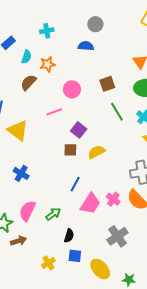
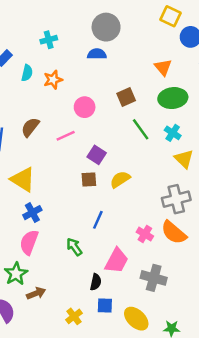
gray circle: (95, 24) -> (106, 27), size x1.5
brown semicircle: (28, 82) -> (30, 127), moved
yellow triangle: (18, 130) -> (23, 179), moved
blue cross: (21, 173) -> (32, 213), turned 35
pink trapezoid: (90, 204) -> (116, 261), moved
pink semicircle: (27, 211) -> (29, 242), moved
green arrow: (53, 214) -> (74, 247), moved, turned -84
gray cross: (117, 236) -> (154, 278), turned -35

